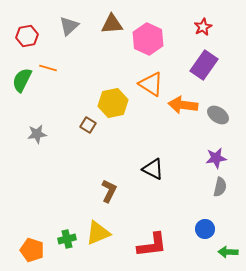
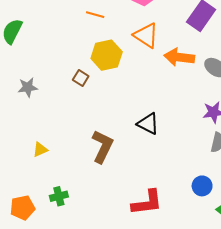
orange line: (48, 68) -> (95, 15), moved
brown L-shape: (109, 191) -> (102, 146), size x1.4
yellow triangle: (98, 233) -> (40, 150), moved, size x0.6
orange pentagon: (32, 250) -> (23, 208), turned -30

